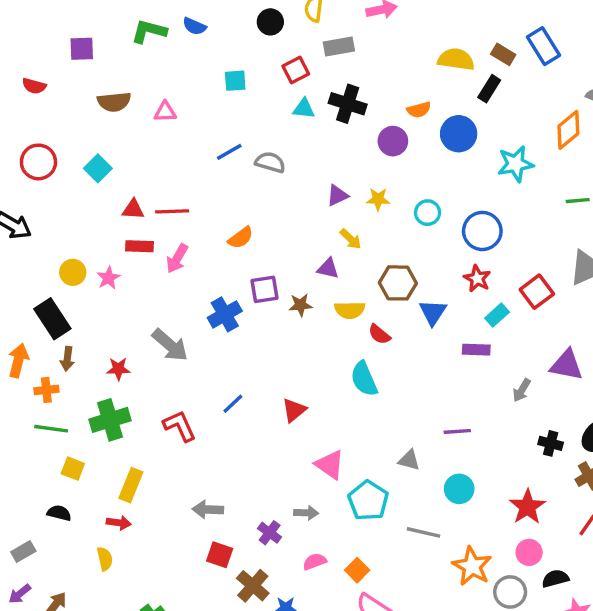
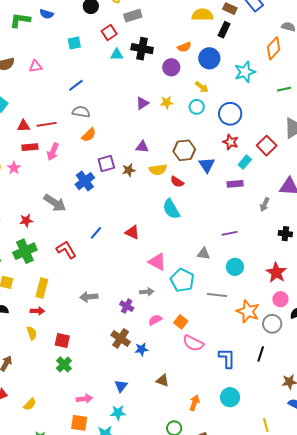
gray semicircle: (270, 162) -> (81, 112), moved
yellow arrow: (351, 239) -> (202, 87), moved
red triangle: (294, 410) -> (132, 232), turned -49
red square: (220, 555) -> (62, 340), moved

